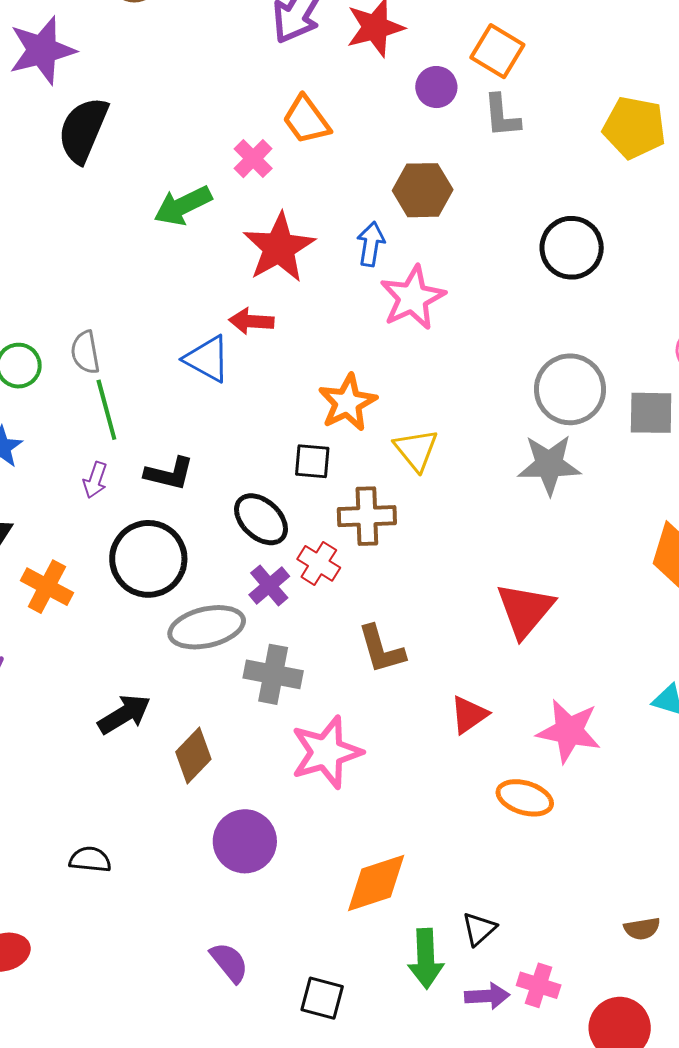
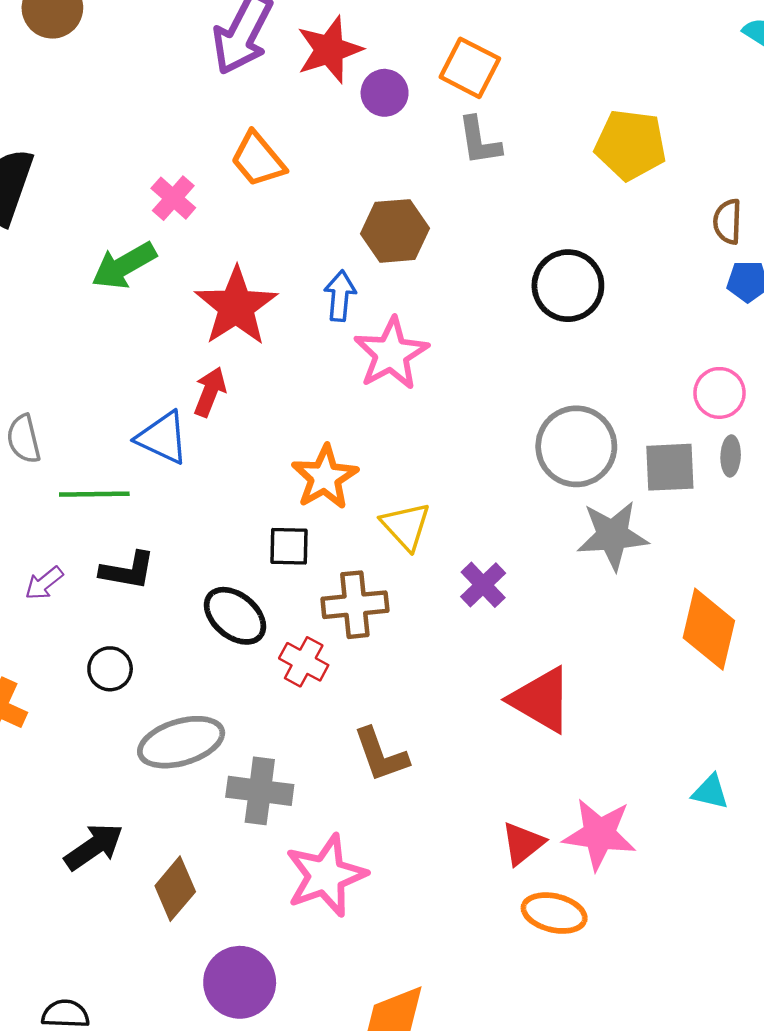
purple circle: (436, 87) -> (385, 93), moved
pink cross: (253, 159) -> (173, 198), moved
red arrow: (251, 321) -> (210, 392), turned 111
green line: (106, 410) -> (94, 494), moved, turned -72
gray star: (549, 465) -> (613, 535), moved
purple arrow: (95, 480) -> (44, 583), turned 36
black circle: (148, 559) -> (110, 669), size x0.5
purple cross: (269, 585) -> (483, 585), moved
red triangle: (525, 610) -> (541, 700), turned -36
red triangle: (469, 715) -> (523, 844), moved

